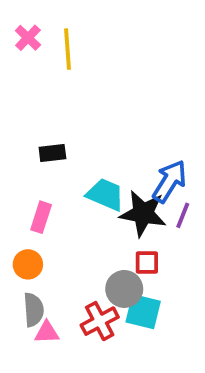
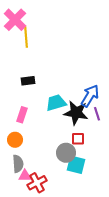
pink cross: (28, 38) -> (15, 20), size x1.6
yellow line: (68, 49) -> (26, 37), moved
cyan trapezoid: (105, 195) -> (56, 103), turned -40
purple line: (183, 215) -> (97, 114), turned -40
red cross: (100, 321) -> (37, 183), moved

